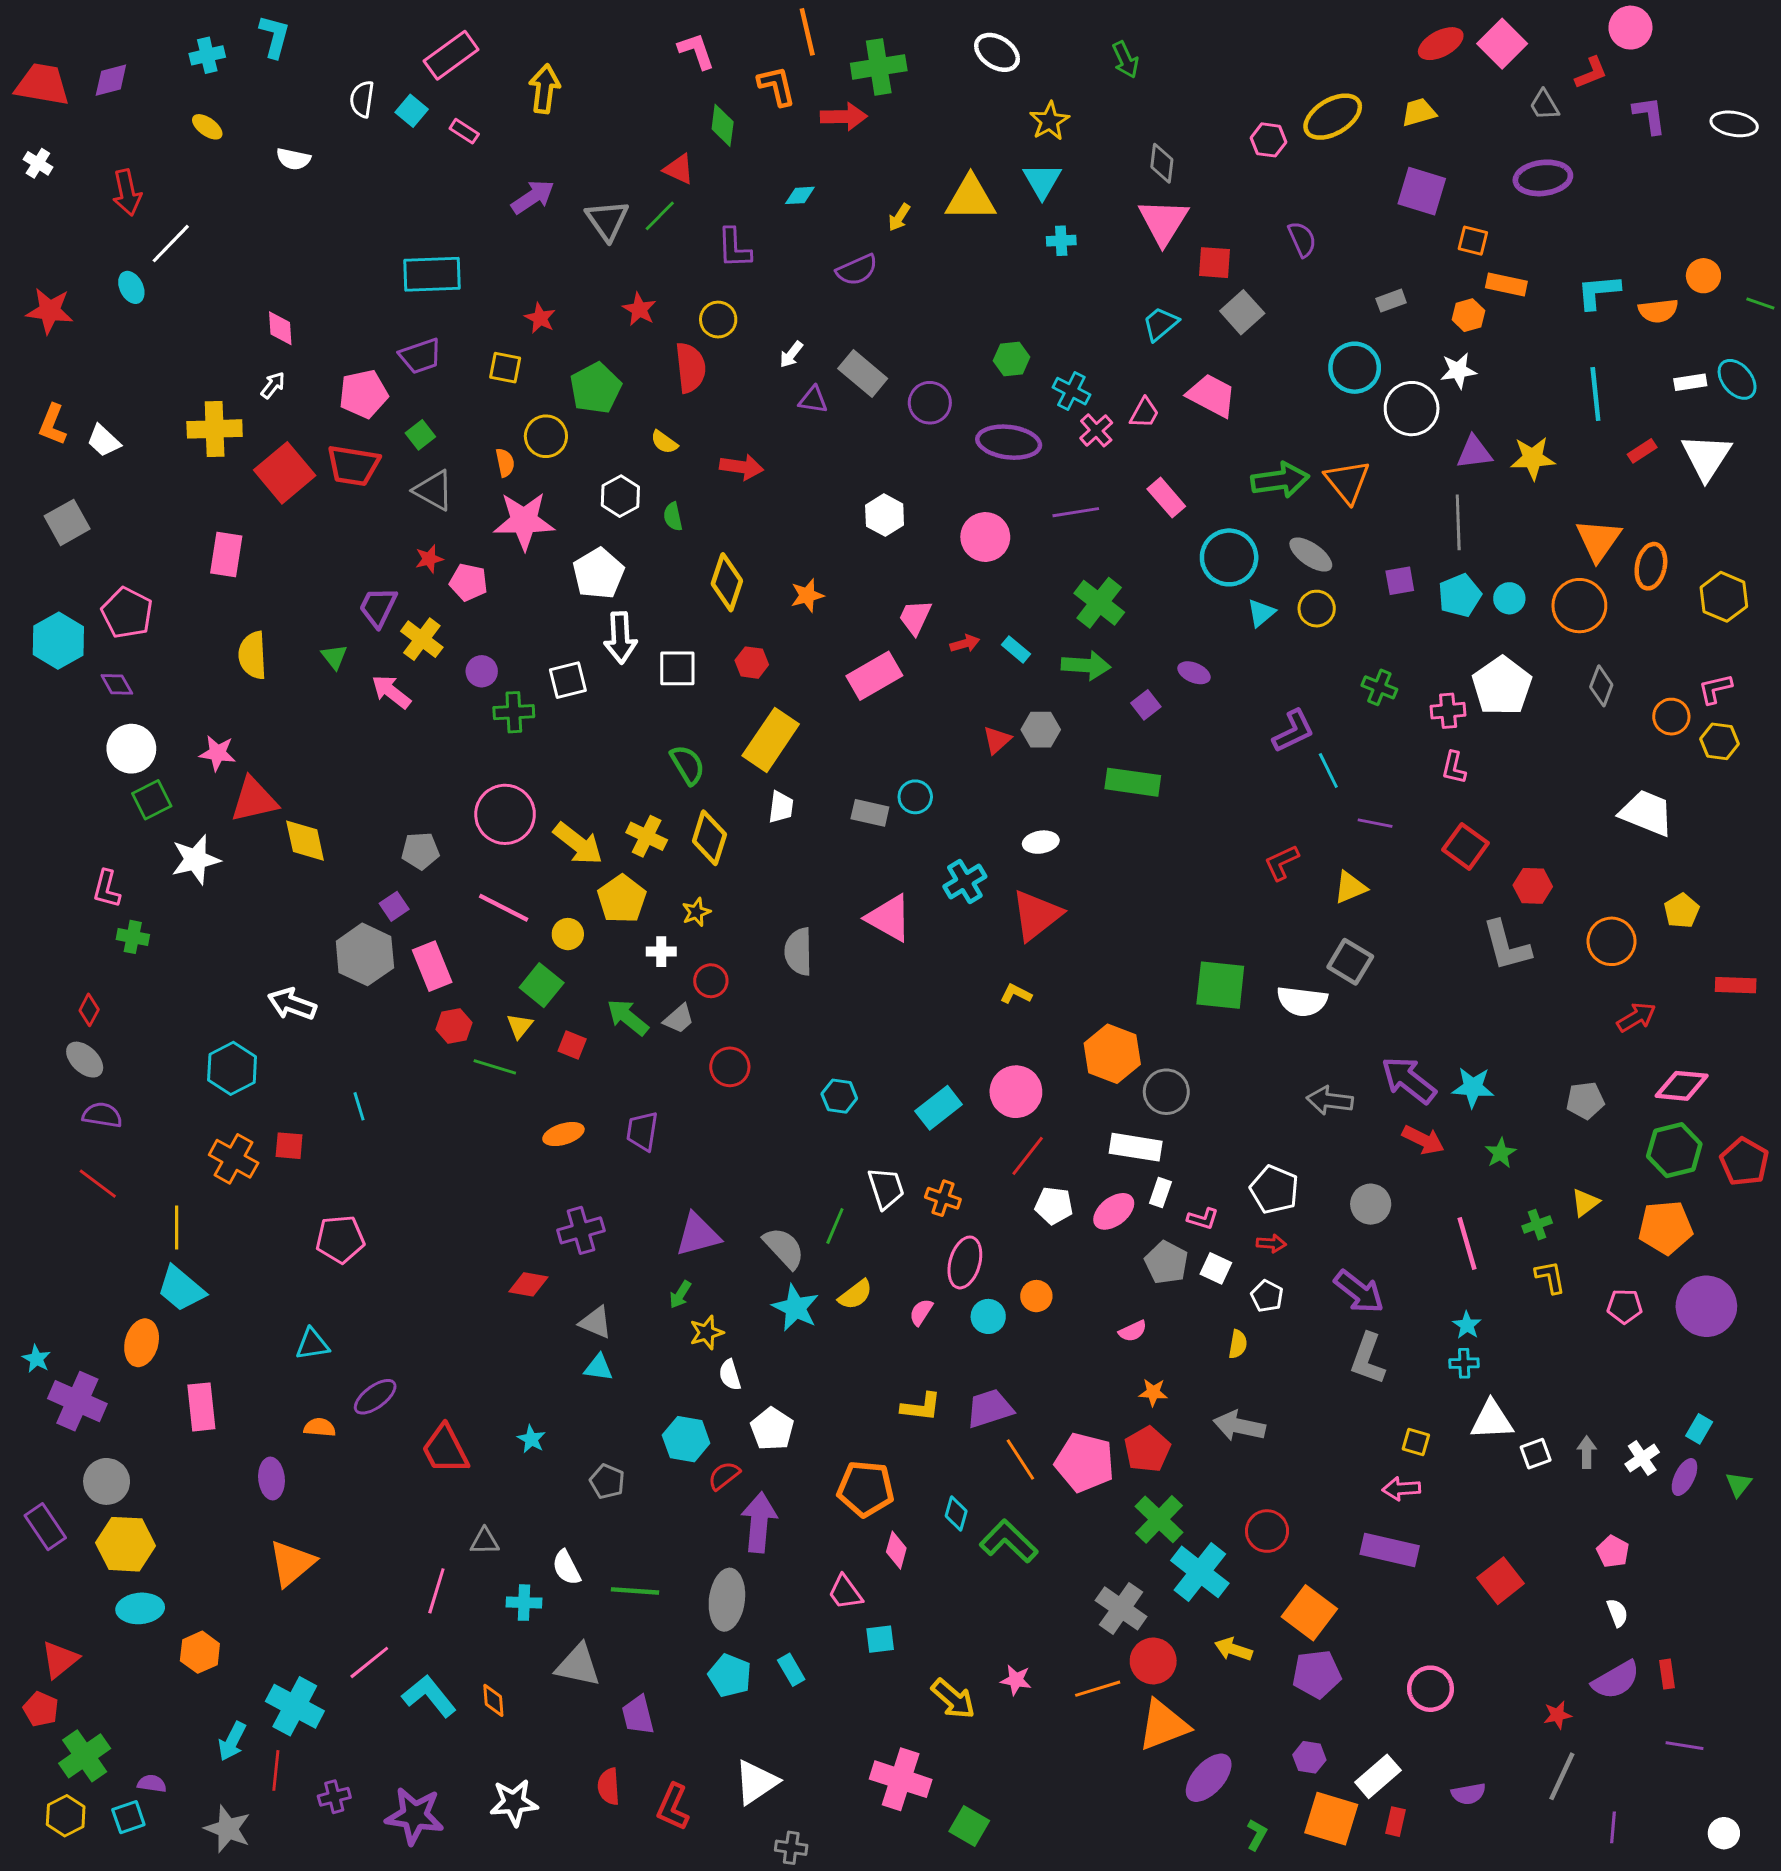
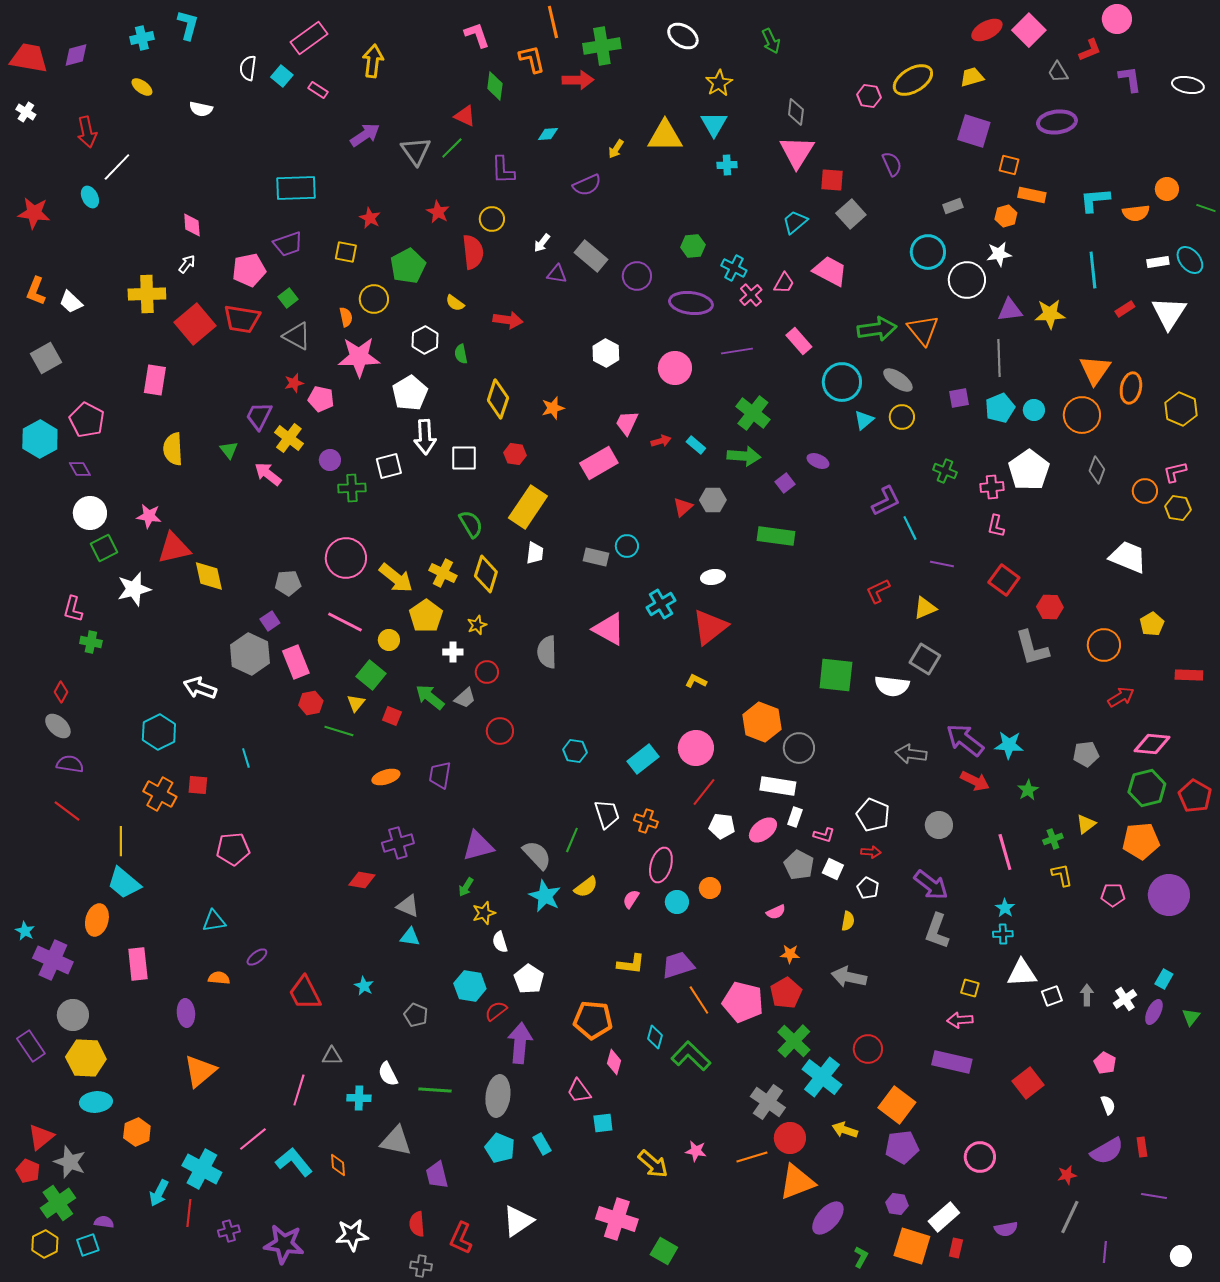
purple ellipse: (375, 1397) -> (257, 957), size x0.7
gray star: (228, 1829) -> (70, 1162), moved
gray cross: (791, 1848) -> (421, 1266), moved

